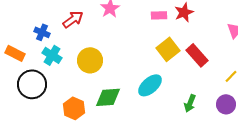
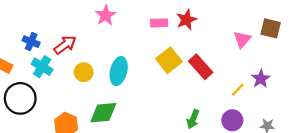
red arrow: (73, 19) -> (65, 45), moved
yellow circle: (90, 60) -> (84, 72), size x0.7
cyan ellipse: (150, 85) -> (119, 71), moved, turned -35

